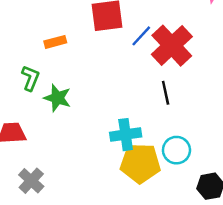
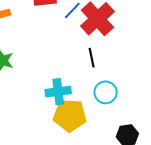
cyan circle: (176, 150) -> (106, 92), moved

